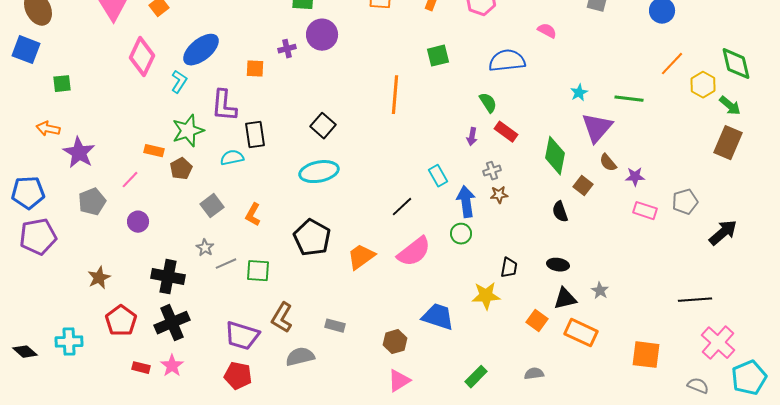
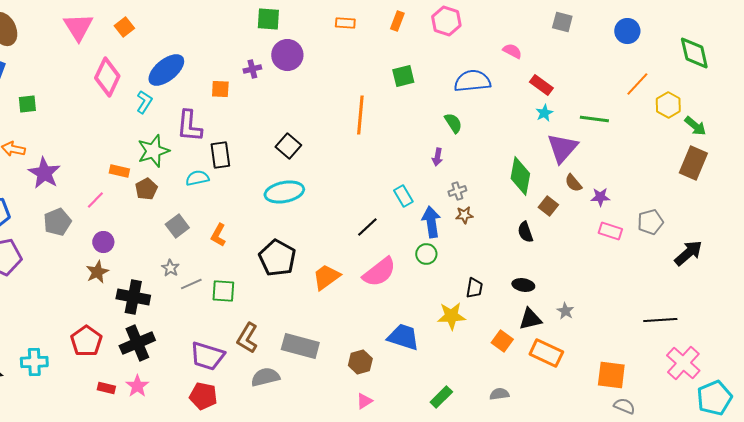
green diamond: (736, 64) -> (694, 53), moved
red rectangle: (506, 132) -> (541, 85), moved
brown star: (99, 278) -> (97, 272), moved
gray rectangle: (335, 326) -> (300, 346), size x1.8
pink triangle: (399, 381) -> (364, 401), size x0.7
gray semicircle: (698, 386) -> (624, 406), moved

